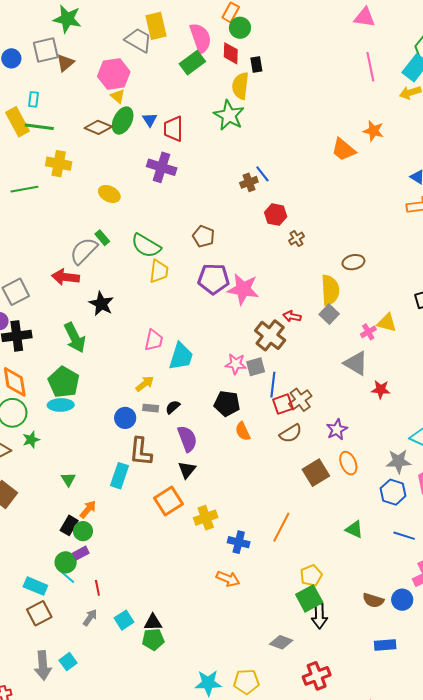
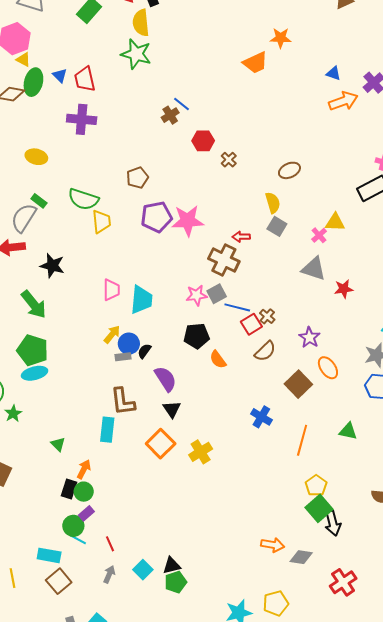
orange trapezoid: (344, 150) -> (255, 63), turned -52
brown pentagon: (203, 236) -> (137, 178), turned -30
yellow semicircle: (330, 290) -> (273, 203), size x0.7
blue line: (273, 385) -> (237, 307), turned -70
brown cross: (300, 400) -> (267, 316), size x0.7
blue circle: (125, 418) -> (129, 344), moved
orange line: (281, 527) -> (302, 440), moved
blue cross: (239, 542) -> (261, 417), moved, turned 30
orange arrow: (228, 579) -> (273, 545), moved

